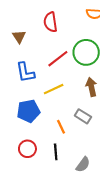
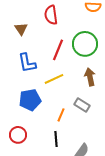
red line: (58, 59) -> (58, 50), turned -30
orange line: (61, 127) -> (61, 115), turned 48
red circle: (27, 149) -> (18, 135), moved

